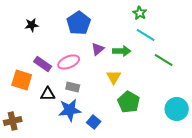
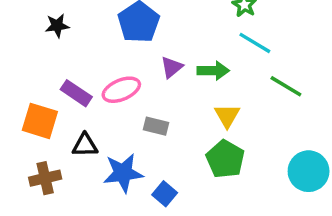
yellow triangle: (114, 77) -> (227, 116), moved
gray rectangle: (73, 87) -> (156, 126), moved
brown cross: (13, 121) -> (45, 178), moved

